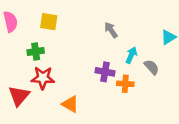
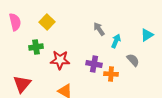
yellow square: (49, 22) -> (47, 22), turned 35
cyan arrow: (131, 55) -> (116, 41), moved
red star: (43, 78) -> (60, 60), moved

